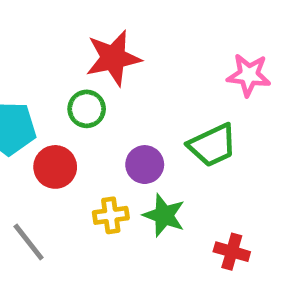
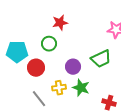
red star: (113, 58) -> (60, 23), size x0.7
gray line: (29, 242) -> (39, 99), moved

